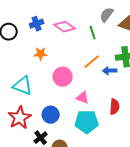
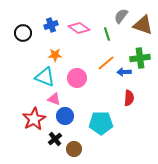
cyan triangle: (23, 86) -> (45, 77), moved
pink triangle: (83, 98) -> (54, 99), moved
red semicircle: (115, 107) -> (129, 98), moved

